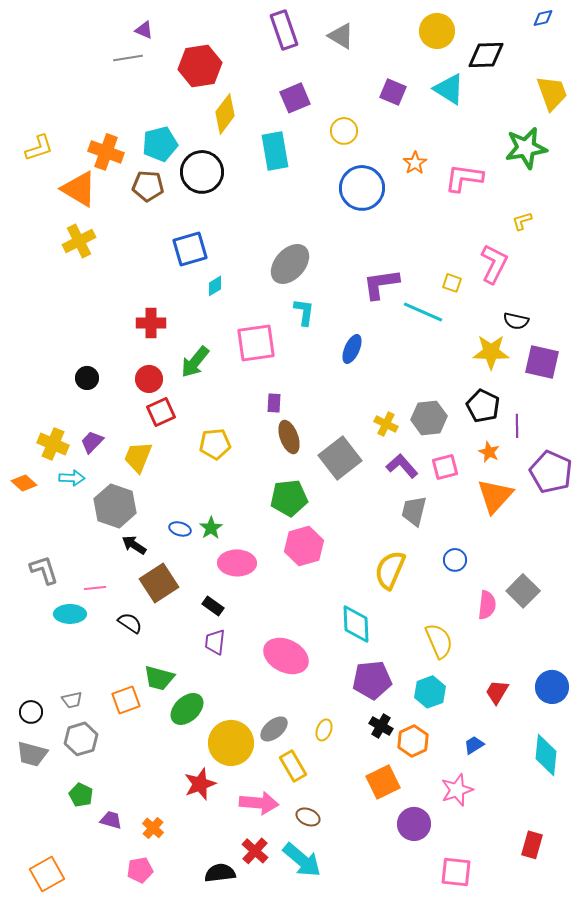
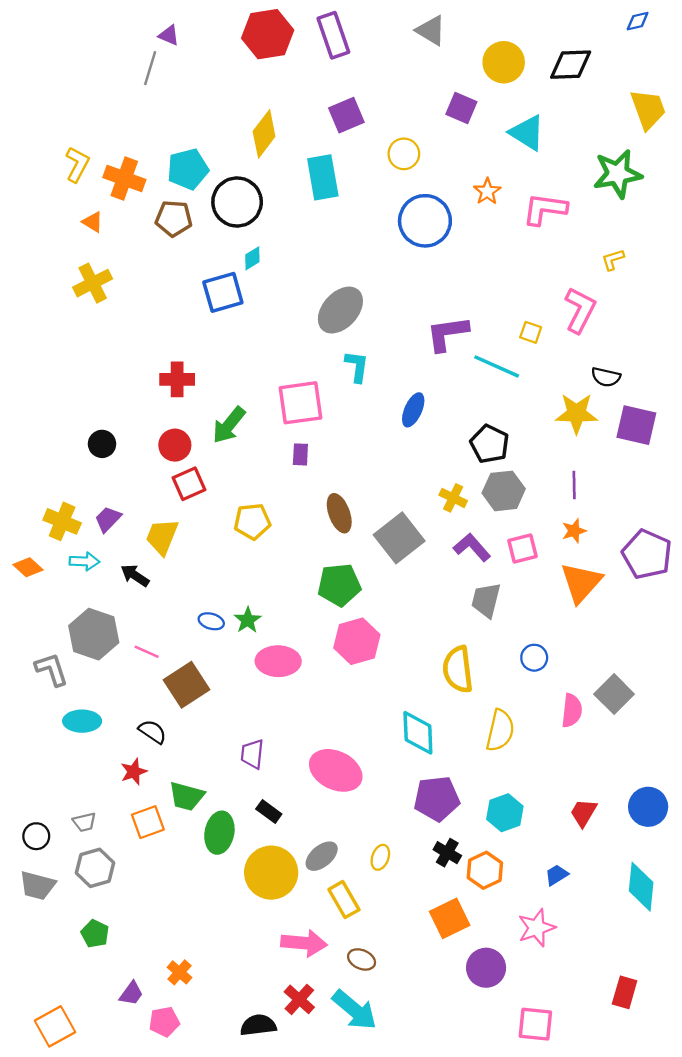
yellow circle: (437, 31) -> (504, 62), moved
gray triangle: (341, 36) -> (431, 31), moved
gray line: (128, 58) -> (150, 68), turned -64
red hexagon: (200, 66) -> (268, 34), moved
cyan triangle: (449, 89) -> (527, 133), moved
yellow L-shape: (39, 148) -> (77, 164), moved, turned -44
orange triangle: (79, 189) -> (93, 222), size x0.5
cyan diamond: (215, 286) -> (252, 258), moved
purple rectangle: (274, 403) -> (300, 454), moved
black pentagon: (483, 406) -> (490, 444), moved
purple line: (517, 426) -> (574, 485), moved
orange star: (489, 452) -> (574, 531), turned 30
gray hexagon: (115, 506) -> (94, 634), moved
black arrow: (134, 545) -> (135, 575), moved
yellow semicircle: (390, 570) -> (458, 669), turned -30
pink line: (95, 588) -> (147, 652), moved, turned 30
black rectangle: (213, 606) -> (269, 812), moved
yellow semicircle: (439, 641) -> (500, 730), moved, turned 36
green ellipse: (187, 709) -> (219, 833), turned -36
red star: (200, 784) -> (134, 772), moved, size x0.7
purple trapezoid: (111, 820) -> (131, 994), moved, turned 110

